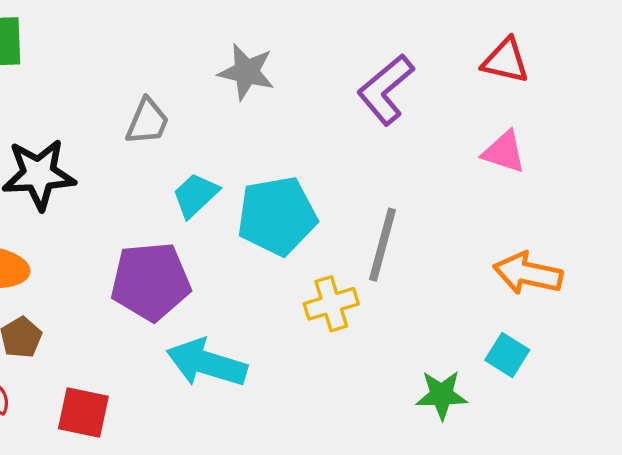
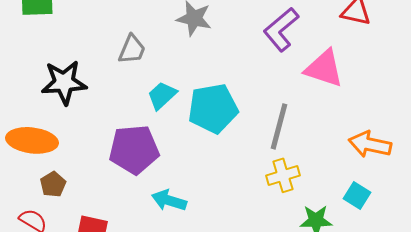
pink triangle: (504, 152) -> (324, 68), moved, size x1.4
yellow cross: (331, 304) -> (283, 175), moved
cyan arrow: (207, 363) -> (169, 200), size x0.7

